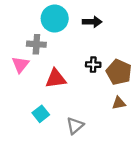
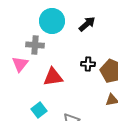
black arrow: (92, 22) -> (87, 24), turned -42

